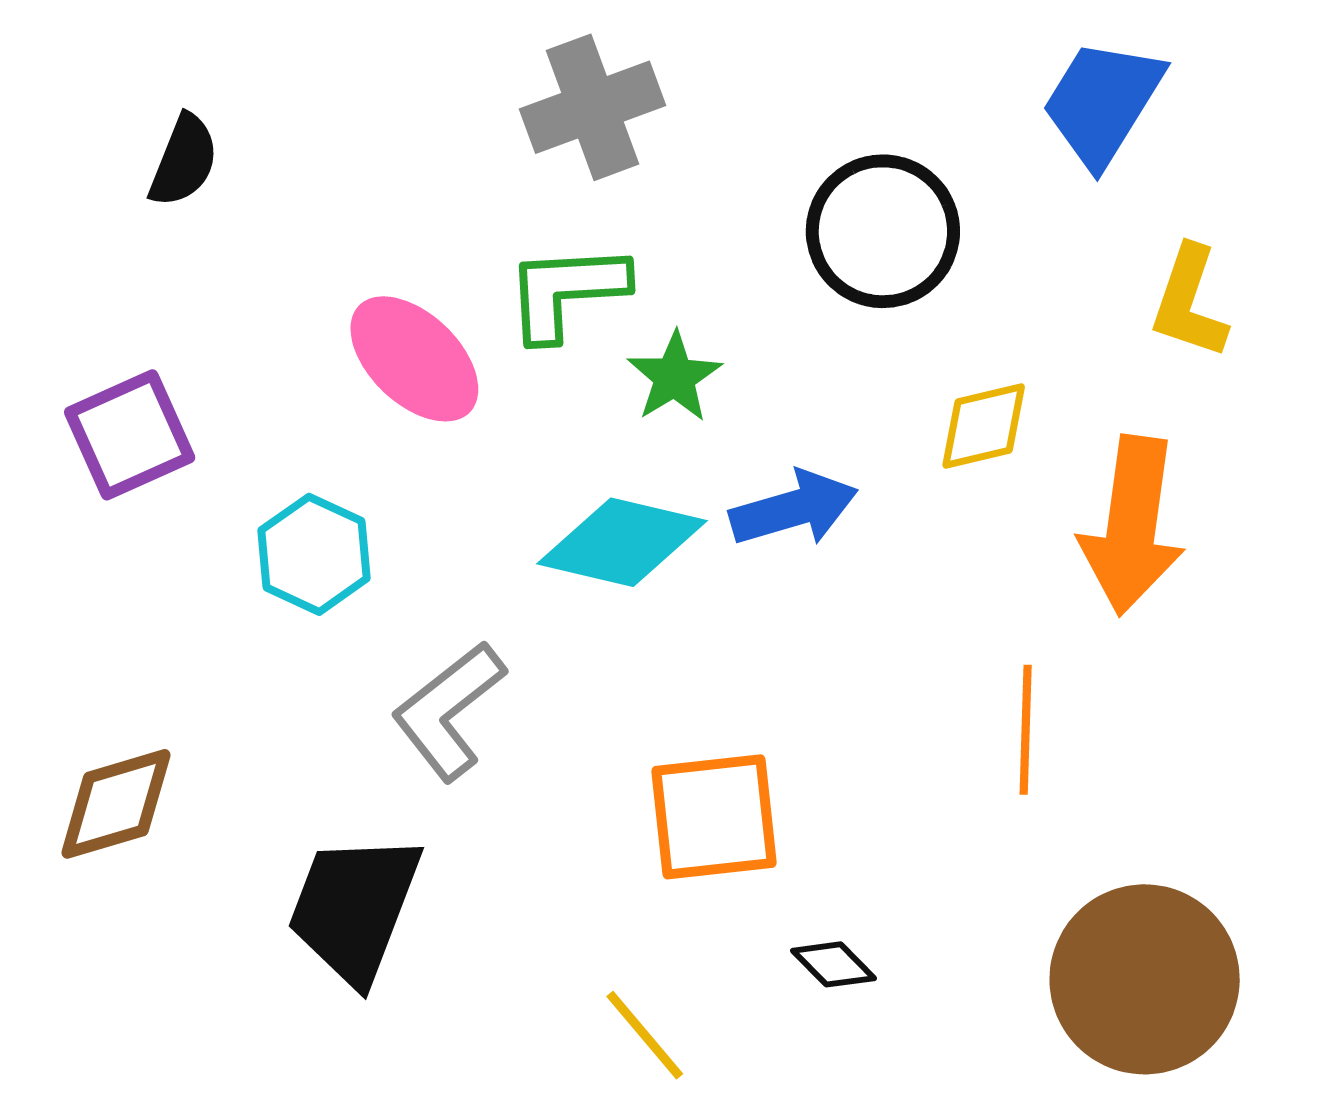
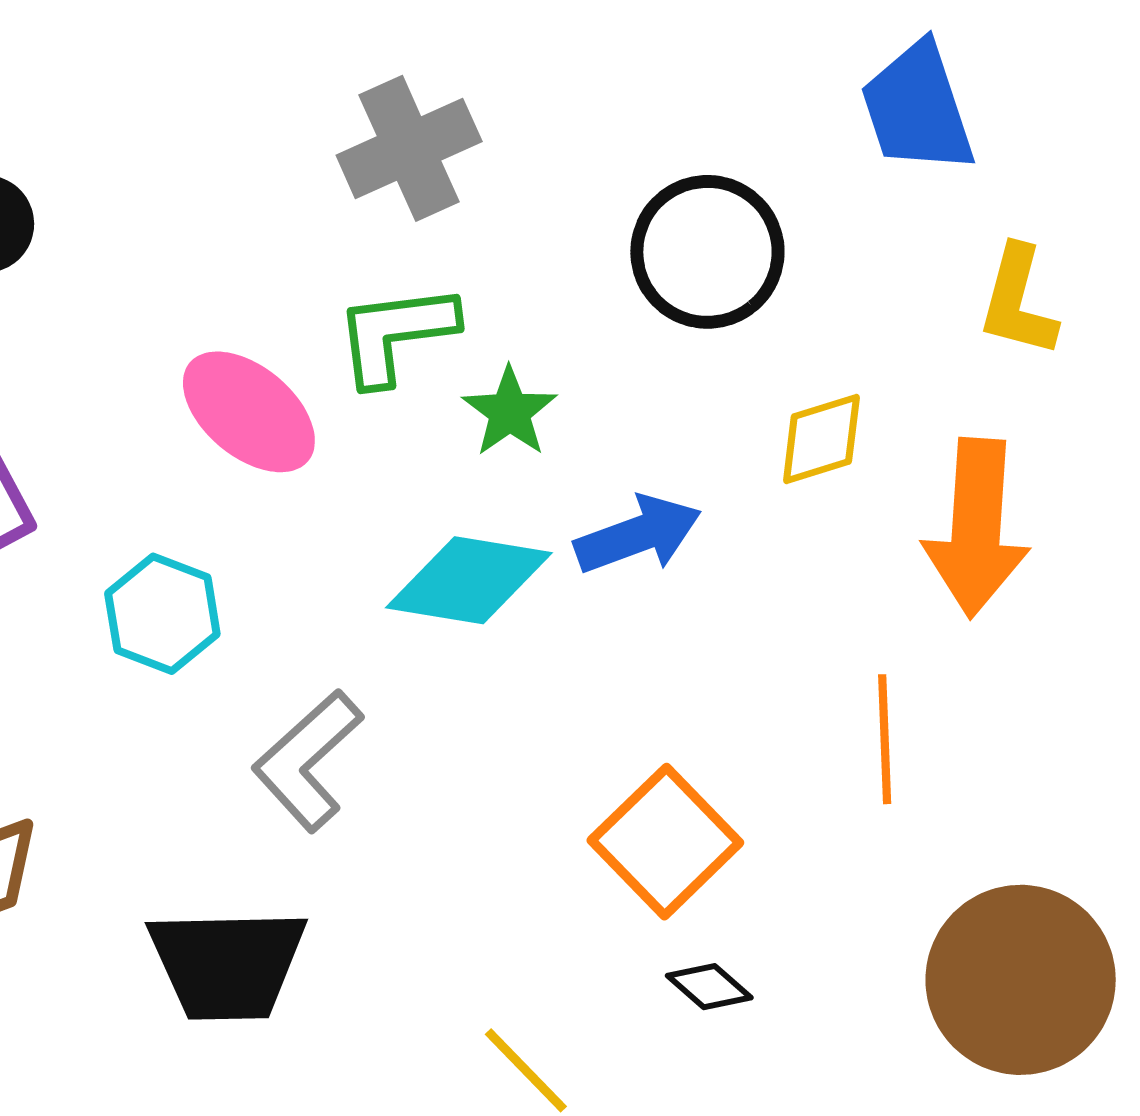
blue trapezoid: (1102, 103) -> (917, 108), turned -46
orange square: (714, 817) -> (665, 842), moved, turned -34
black trapezoid: (354, 908) -> (227, 964), turned -108

